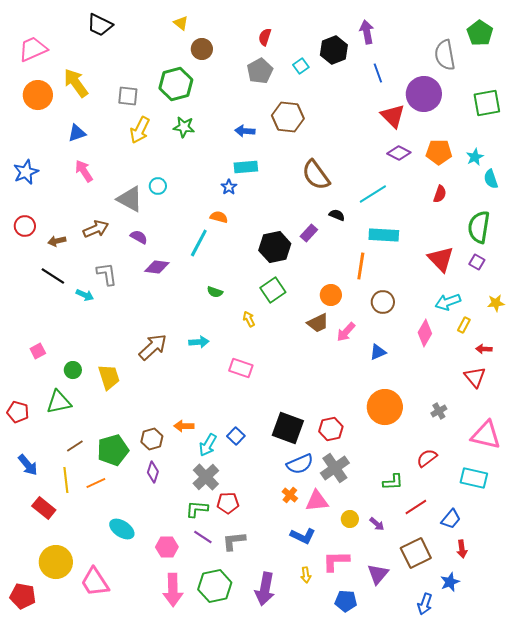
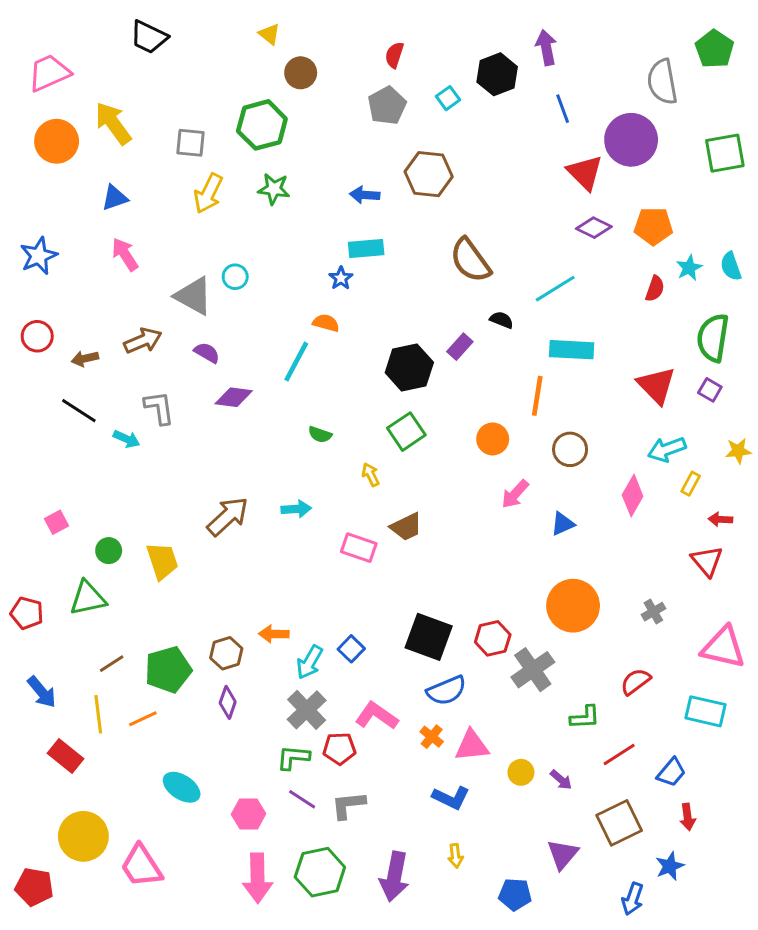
cyan star: (475, 157) -> (689, 268), moved
brown trapezoid: (318, 323) -> (406, 527), moved
gray cross: (335, 468) -> (533, 670), moved
pink L-shape: (336, 561) -> (377, 716), moved, turned 36

